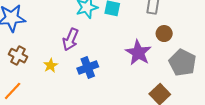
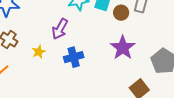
brown circle: (164, 34) -> (121, 13), moved

